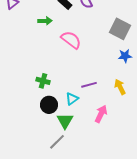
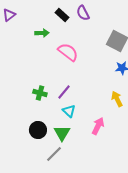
purple line: (89, 85) -> (64, 92), moved, turned -35
cyan triangle: (72, 99) -> (69, 111), turned -40
black circle: (49, 105) -> (38, 130), moved

